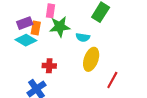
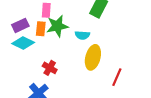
orange rectangle: (36, 28) -> (41, 29), moved
red cross: (49, 66) -> (50, 68), turned 32

